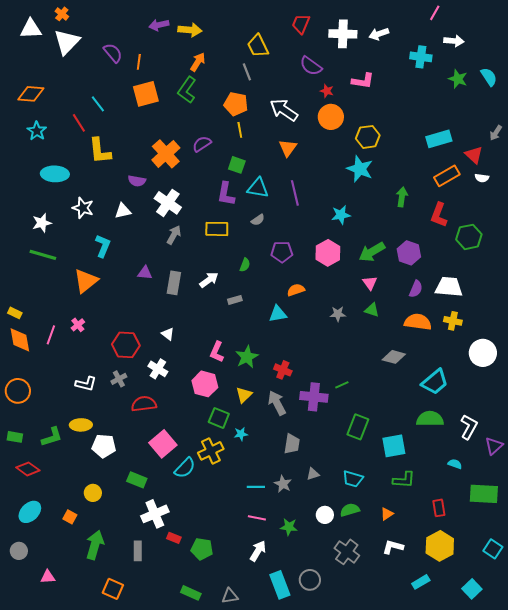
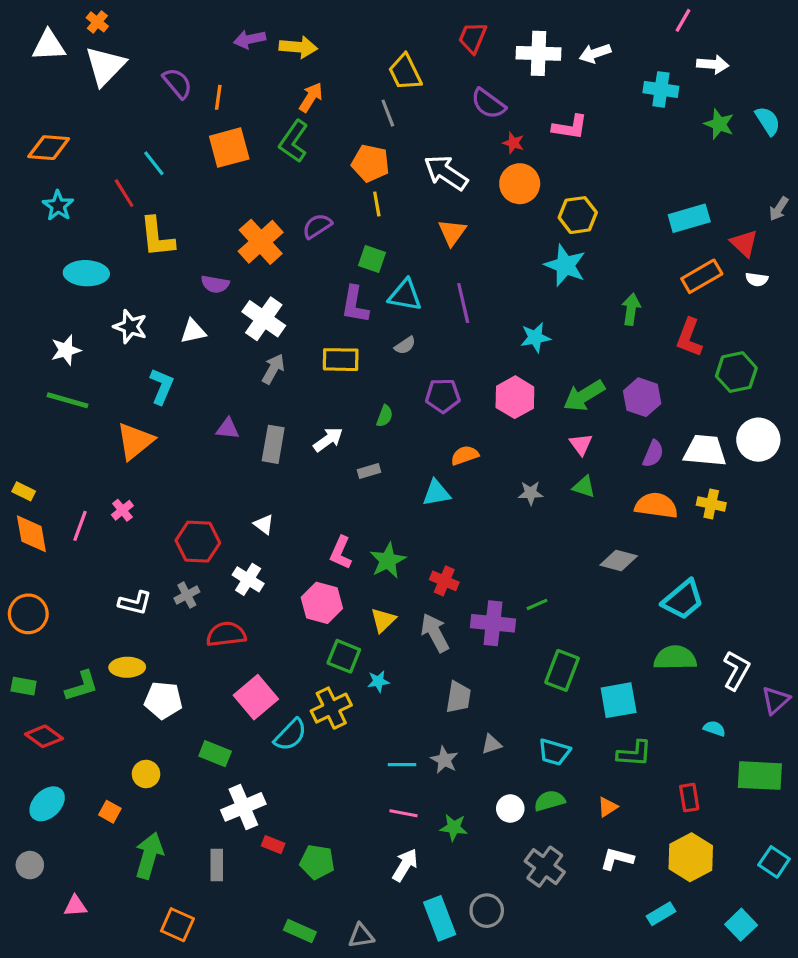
white circle: (483, 353) -> (758, 440), moved

